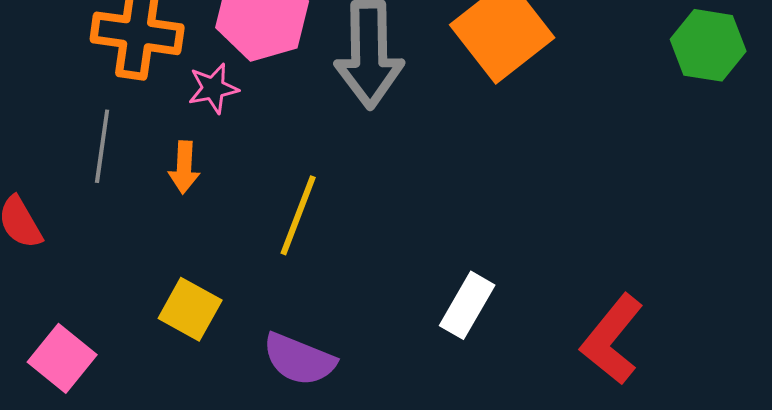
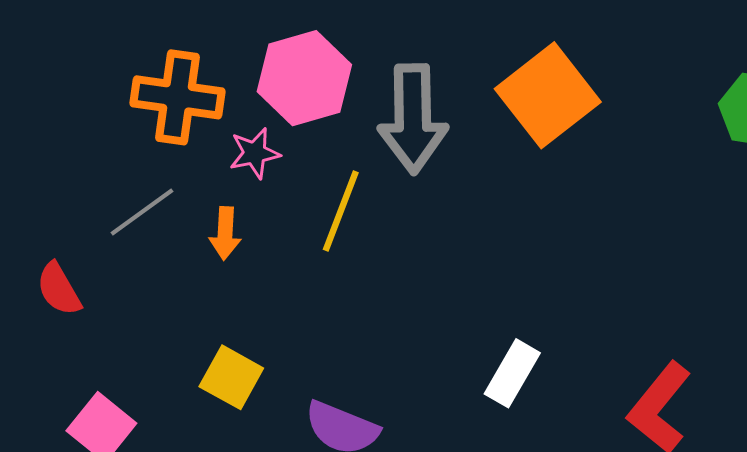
gray line: (102, 146) -> (142, 212), turned 46
yellow line: (298, 215) -> (341, 211), moved

